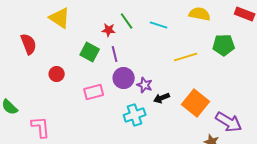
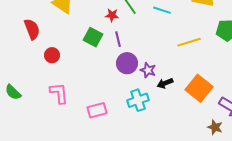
red circle: (57, 74) -> (52, 55), moved
pink rectangle: (94, 92) -> (97, 110), moved
pink L-shape: (41, 127) -> (59, 93), moved

